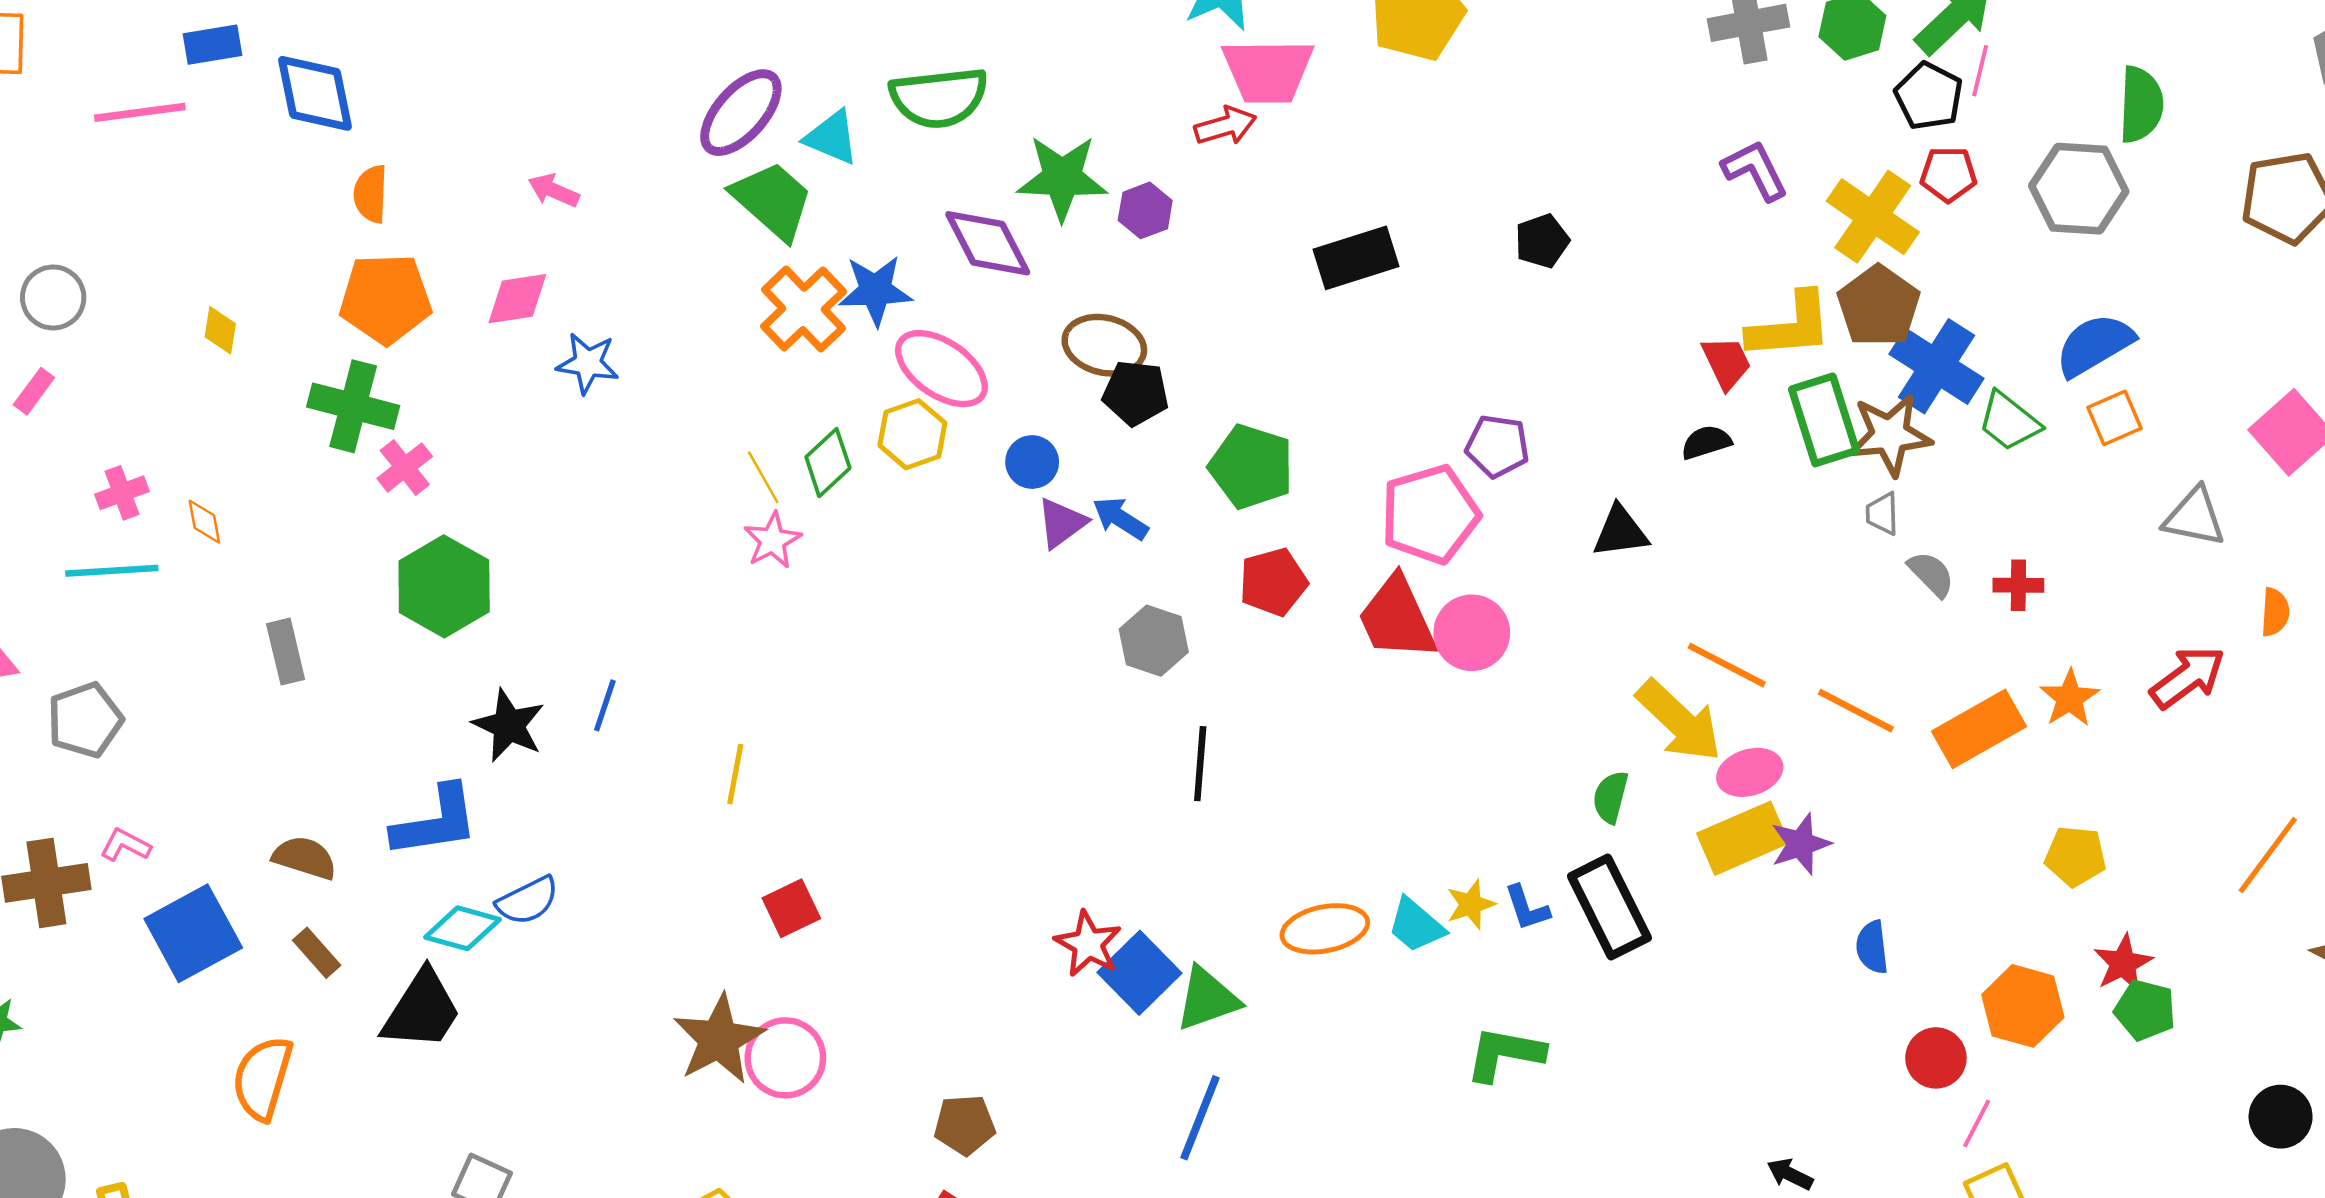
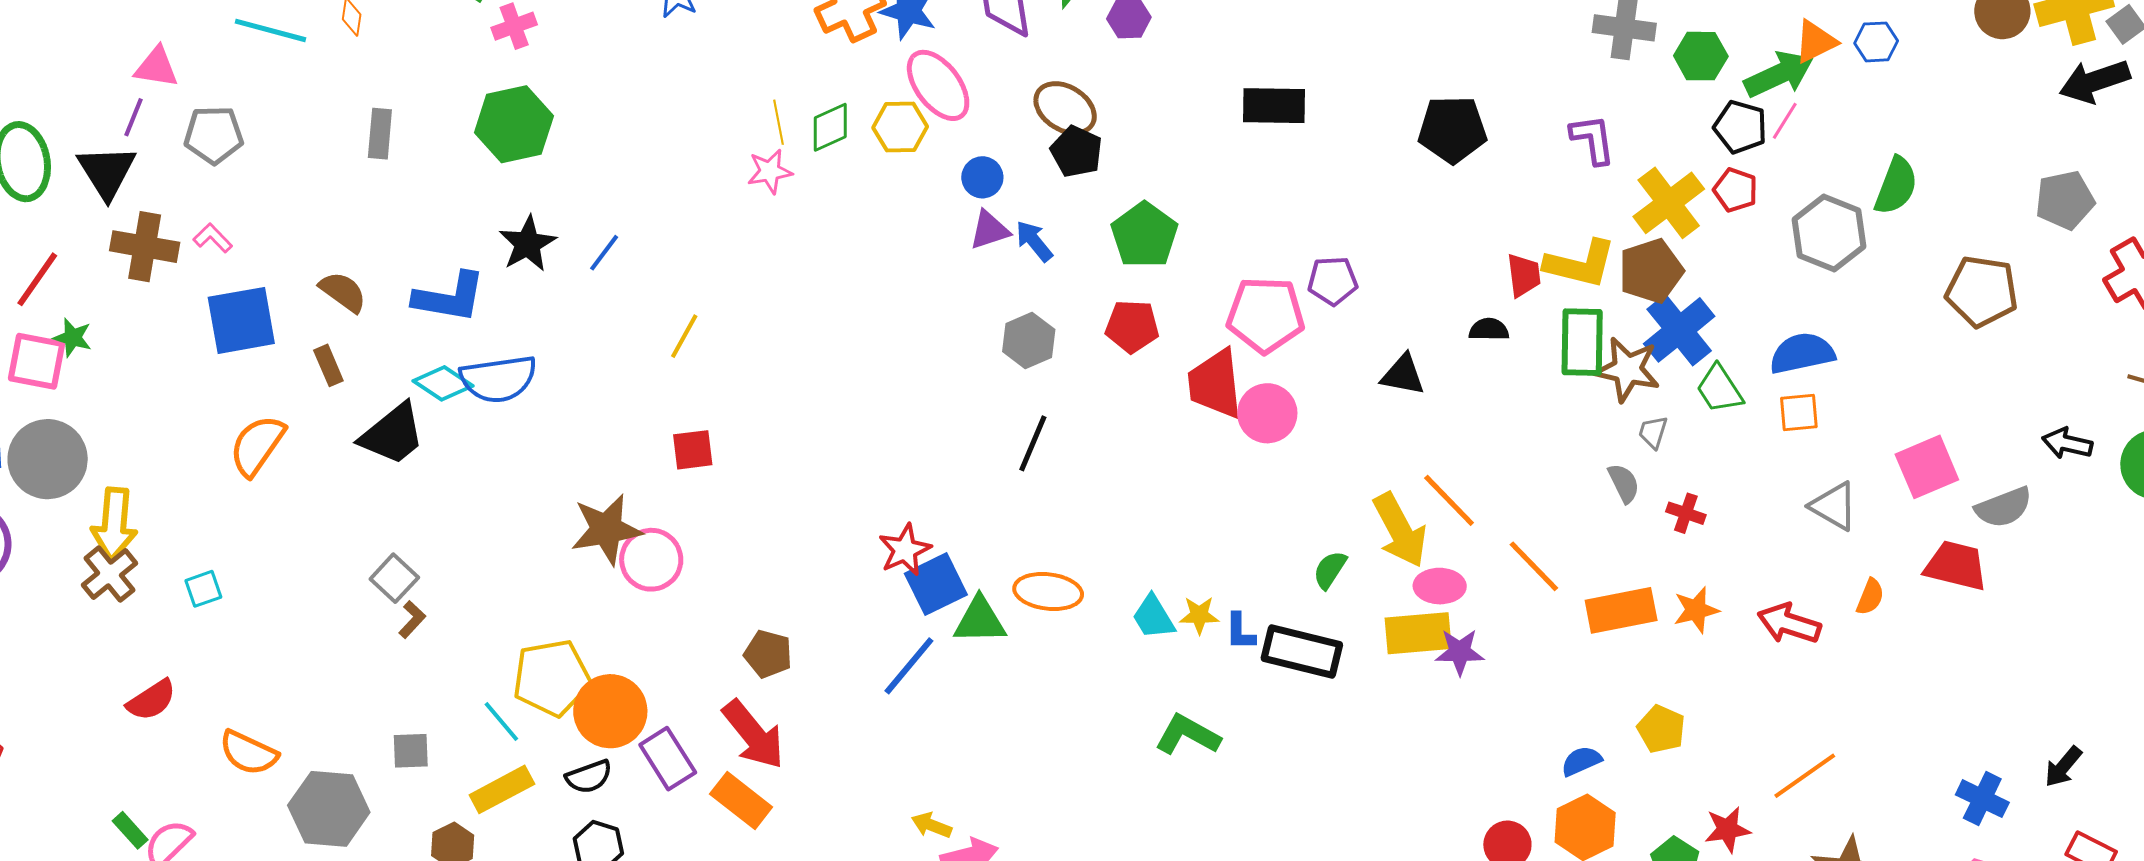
black pentagon: (1929, 96) -> (1740, 127), turned -30
black pentagon: (1542, 241) -> (1452, 129), moved, size x1.6
purple pentagon: (1497, 446) -> (1333, 281), turned -30
gray trapezoid: (1882, 514) -> (1653, 432), moved
red arrow: (2188, 677) -> (1789, 624), turned -144
blue semicircle: (528, 901) -> (498, 379), size x1.5
black rectangle: (1609, 907) -> (1302, 651), turned -68
orange ellipse: (1325, 929) -> (1048, 592), moved
blue semicircle: (1872, 947) -> (1581, 761), moved, turned 54
red star: (2123, 963) -> (1727, 829), moved
blue line: (1200, 1118) -> (909, 666), moved

